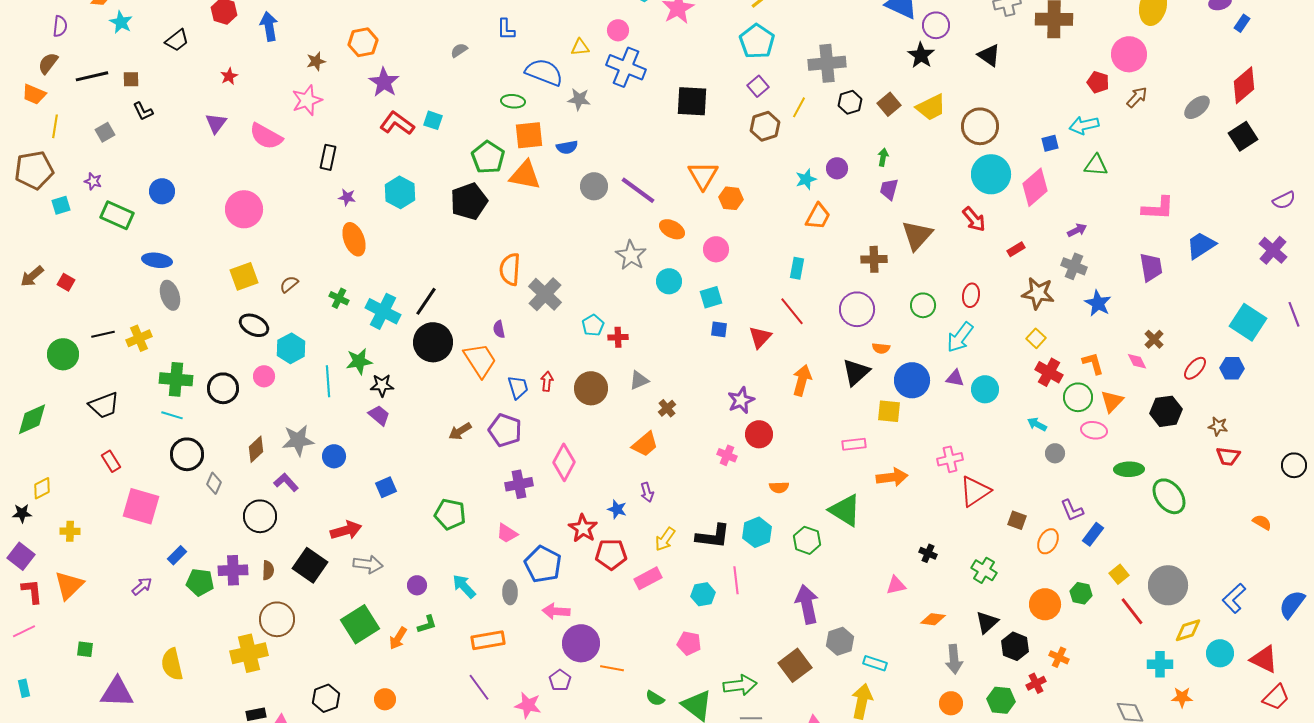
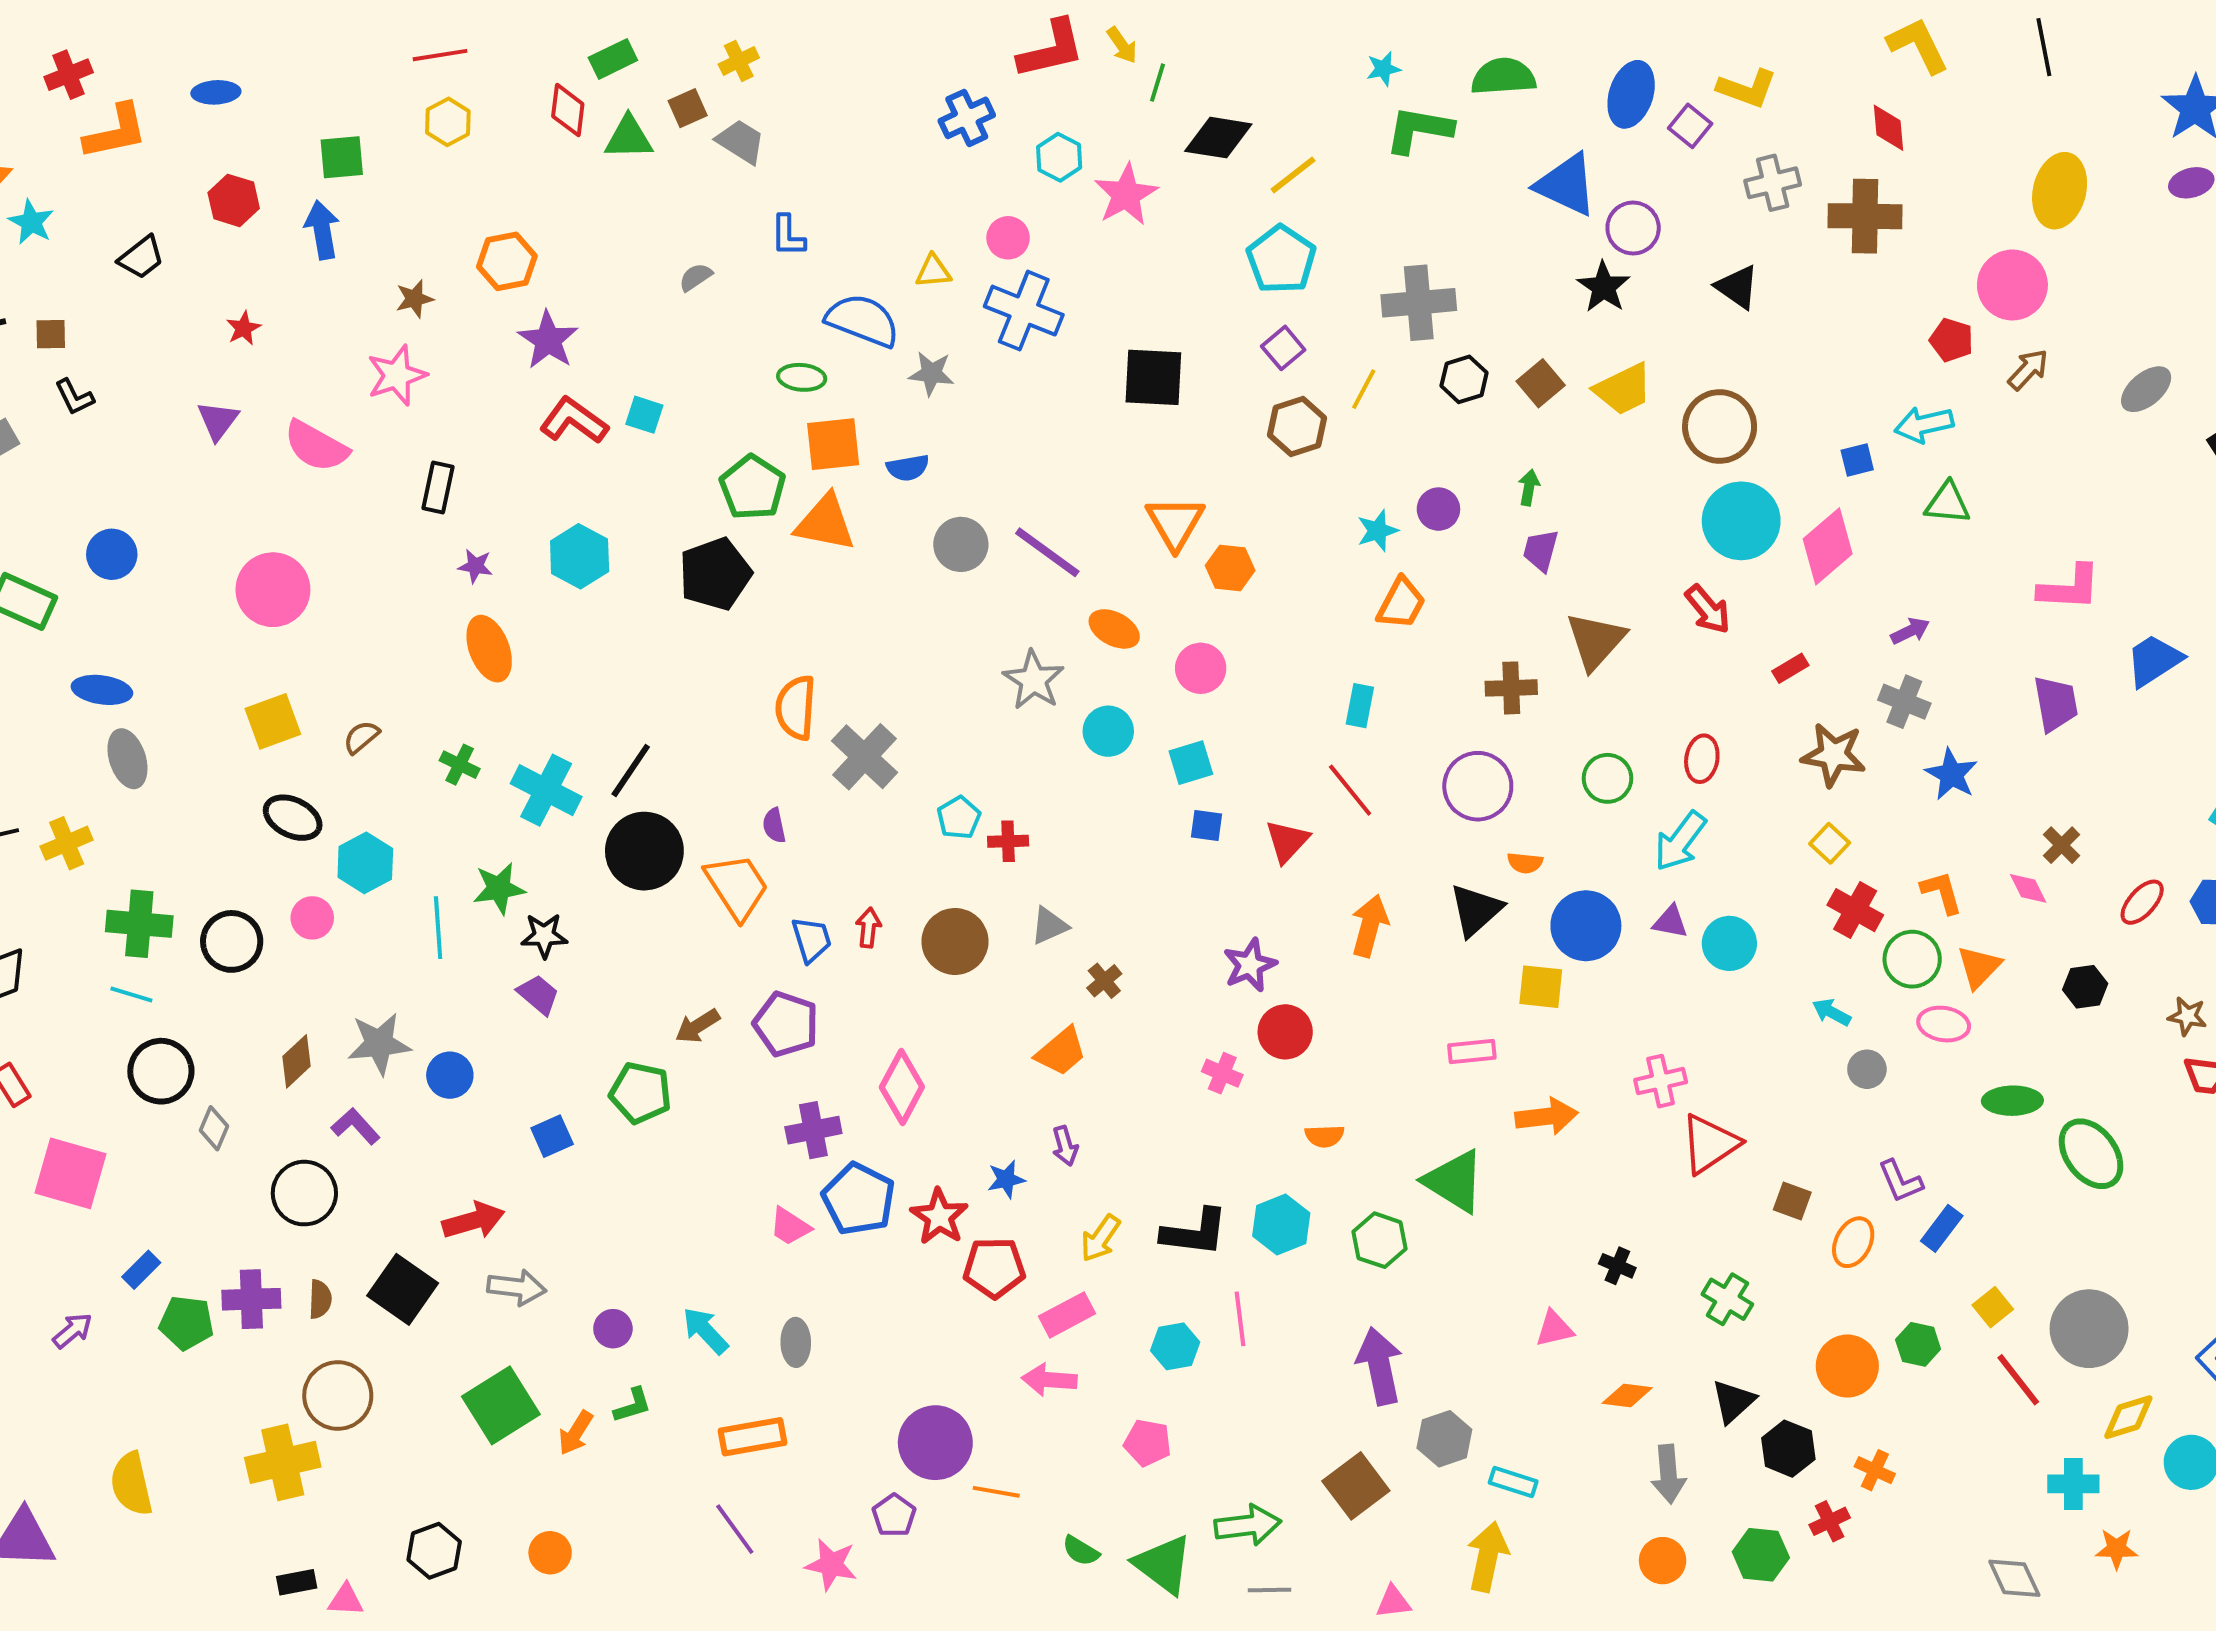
black hexagon: (1166, 411) -> (2085, 987), size x0.7
blue star: (617, 509) -> (1006, 1179), turned -30
green pentagon: (450, 514) -> (640, 1093), moved
blue pentagon: (543, 564) -> (859, 1199), moved
pink arrow: (556, 611) -> (1049, 1380), moved

